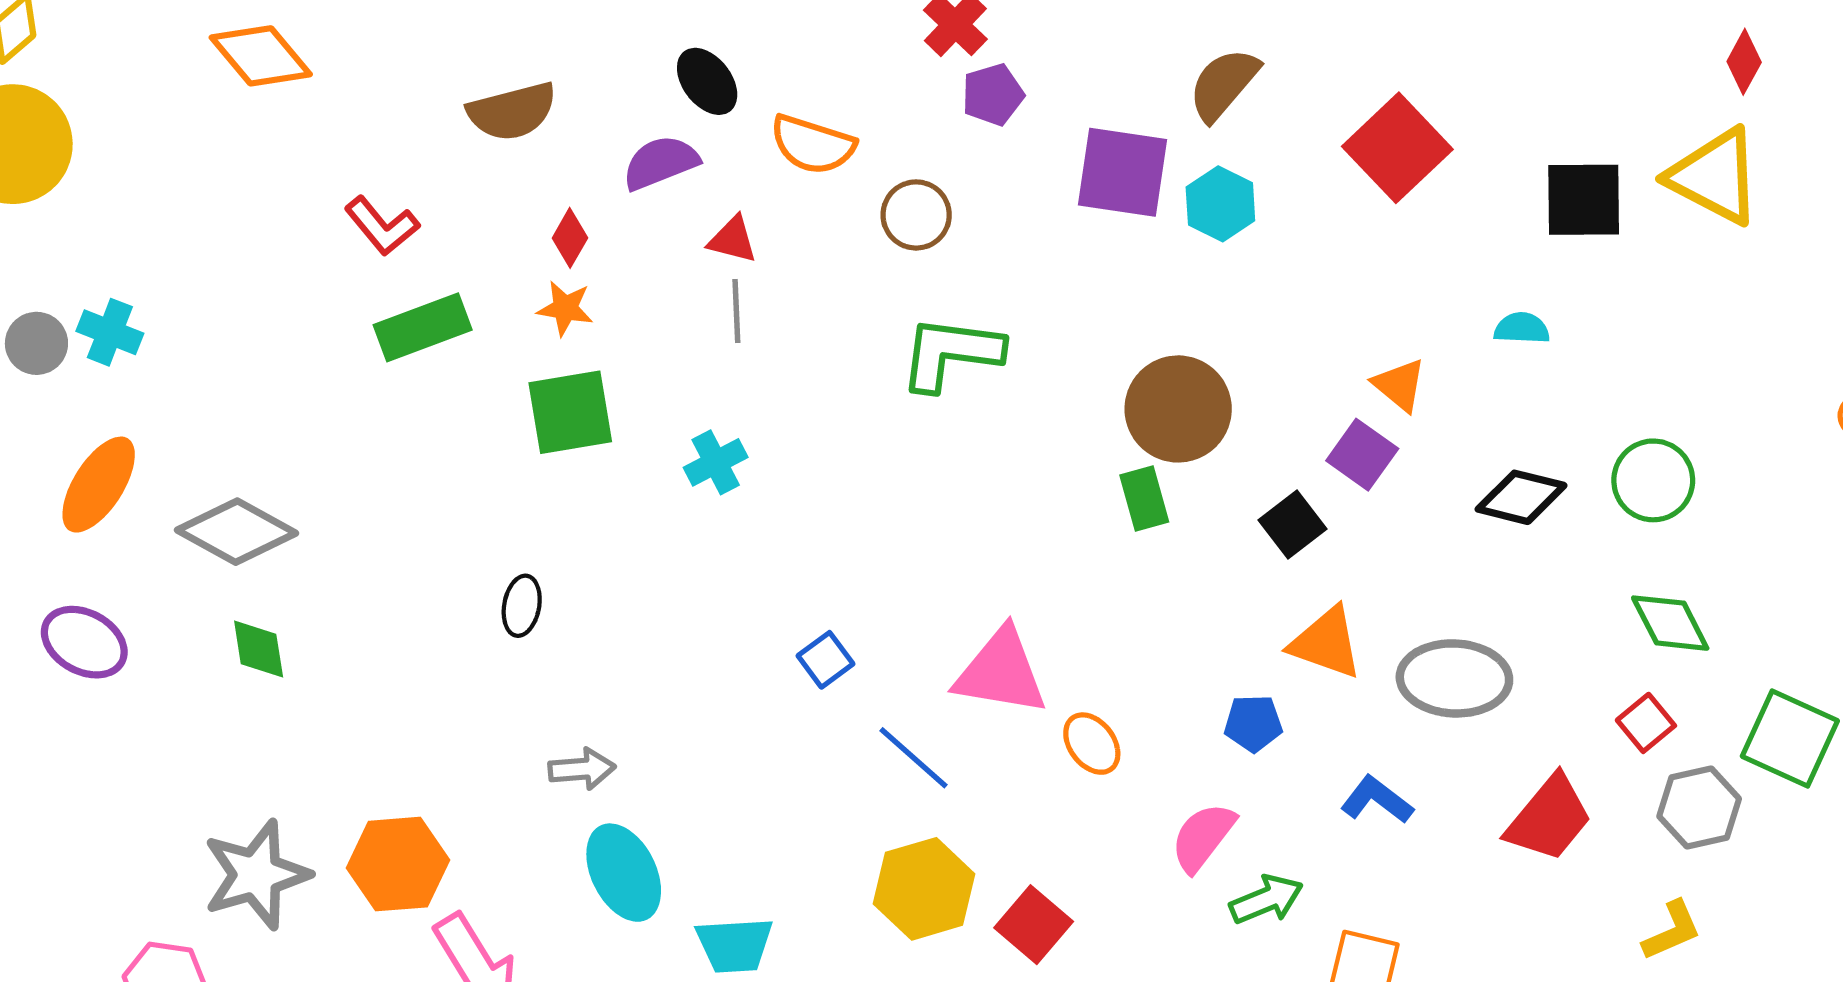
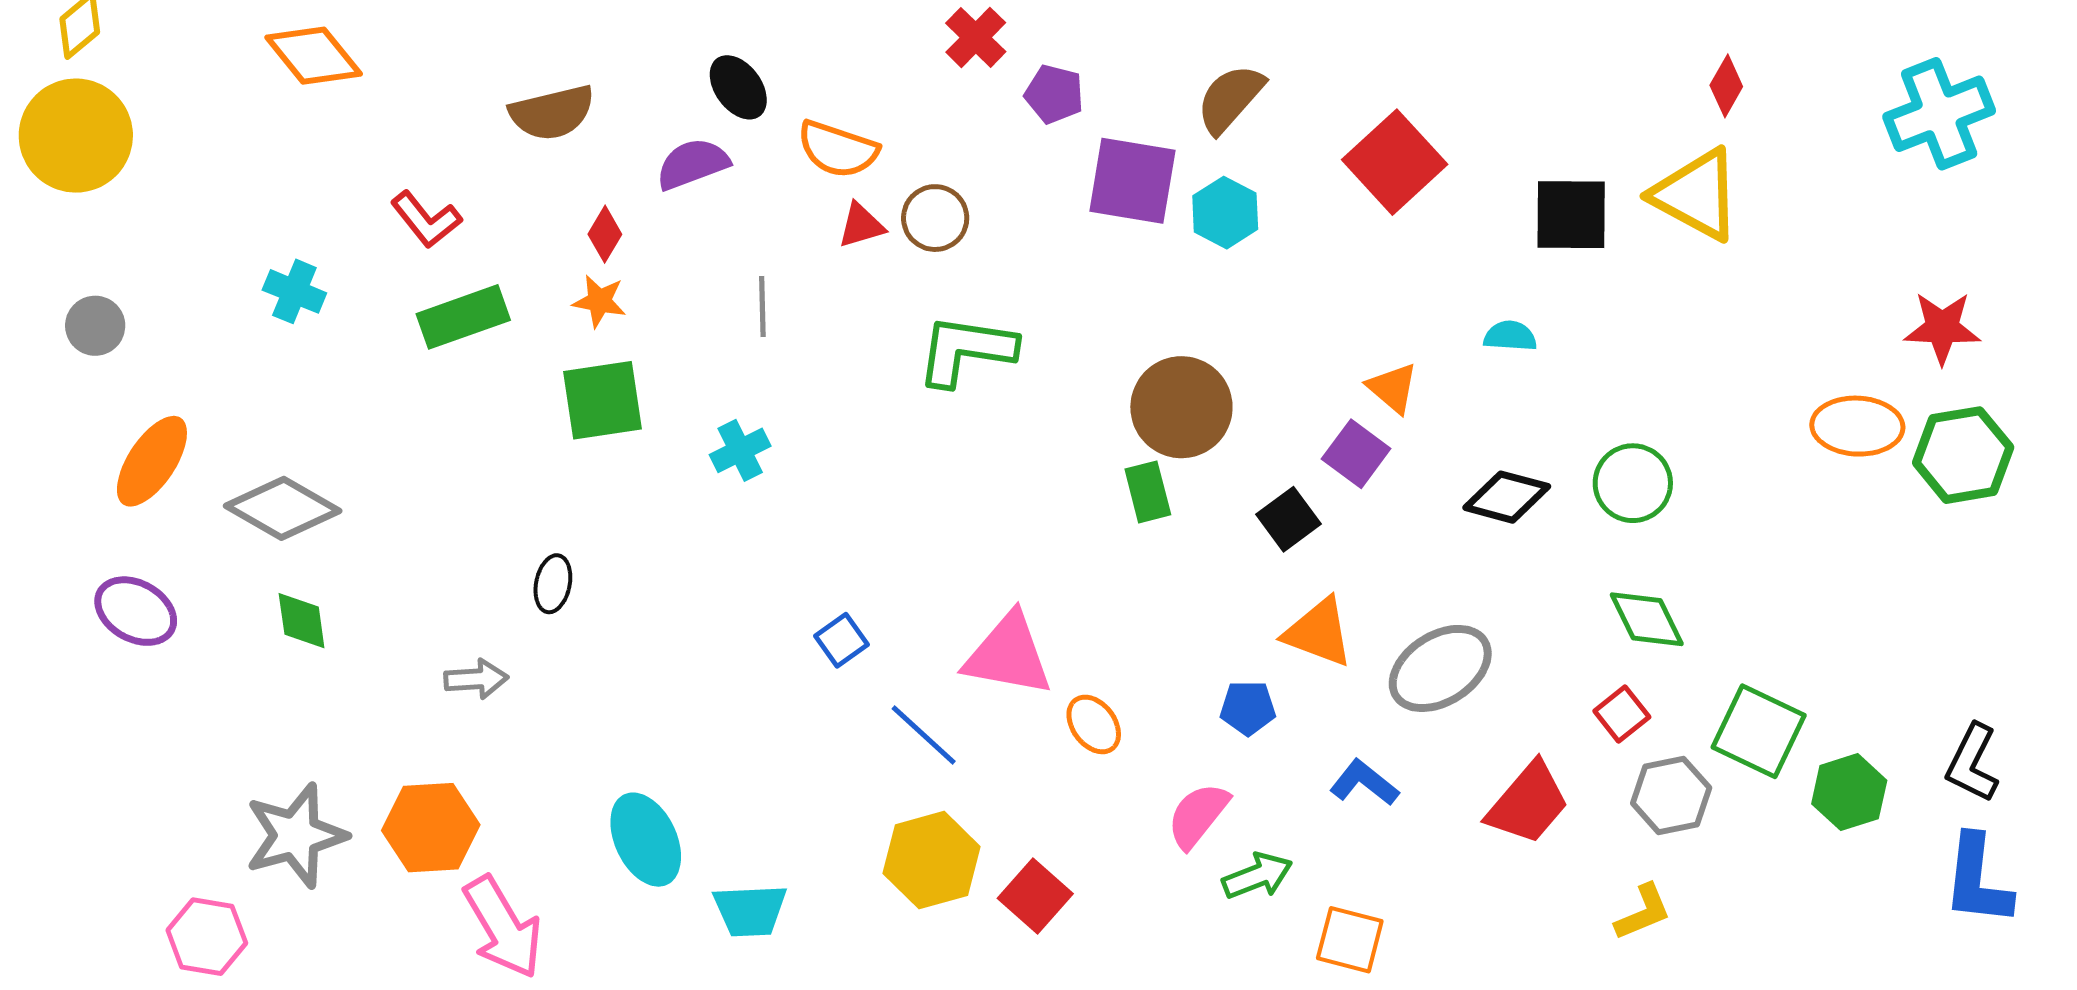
purple pentagon: (993, 95) -> (1054, 94), moved, turned 30
red triangle: (733, 240) -> (861, 225), moved, turned -32
cyan cross: (110, 332) -> (294, 291), moved
gray ellipse: (1454, 678) -> (1440, 668), turned -36
gray arrow: (582, 769) -> (476, 679), moved

